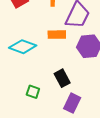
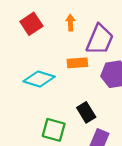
green square: (33, 92) -> (54, 130), size x1.5

